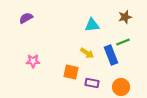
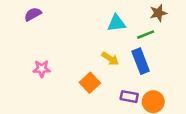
green line: (123, 42) -> (146, 35), moved
orange square: (71, 72) -> (90, 83), turned 35
purple rectangle: (92, 83) -> (129, 97), moved

